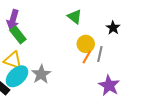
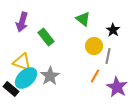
black star: (113, 28) -> (113, 30), moved
green rectangle: (18, 35) -> (46, 37), moved
orange line: (87, 57) -> (95, 76), moved

